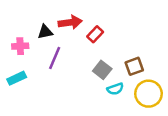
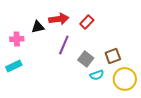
red rectangle: (95, 34) -> (87, 22), moved
purple line: (55, 58) -> (64, 45), moved

